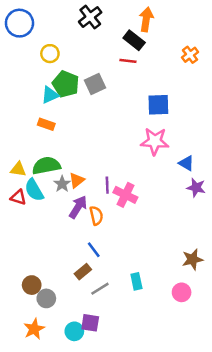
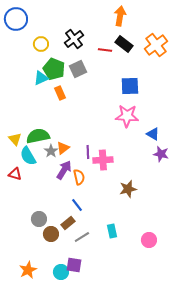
black cross: (90, 17) -> (74, 39), moved
black rectangle: (134, 40) -> (124, 44), moved
orange cross: (190, 55) -> (156, 45), size x1.6
orange rectangle: (46, 124) -> (60, 93), moved, turned 48
yellow triangle: (18, 169) -> (15, 139), turned 40
pink cross: (125, 195) -> (103, 160), turned -30
red triangle: (18, 197) -> (15, 174), moved
brown star: (192, 259) -> (128, 189), moved
brown circle: (32, 285) -> (51, 234), moved
gray circle: (46, 298) -> (39, 219), moved

